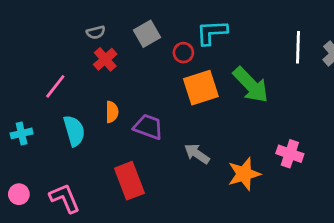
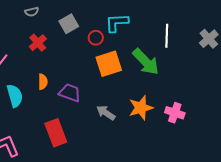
gray semicircle: (96, 32) -> (32, 12), moved
white line: (298, 47) -> (167, 36), moved
orange star: (244, 174) -> (141, 108), moved

